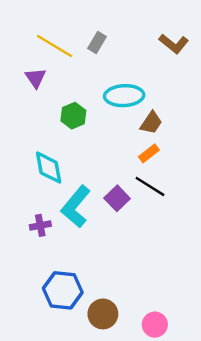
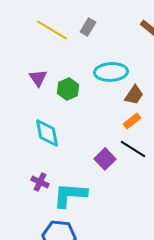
purple triangle: (36, 78) -> (38, 78), moved
cyan L-shape: (76, 207) -> (70, 195), moved, turned 54
purple cross: (40, 225) -> (40, 182), turned 36

